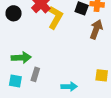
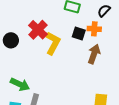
green arrow: (21, 58) -> (20, 84), turned 30

